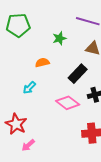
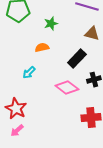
green star: (59, 38) -> (51, 24), moved
pink arrow: (28, 145) -> (17, 131), moved

